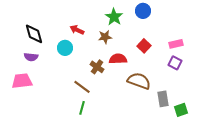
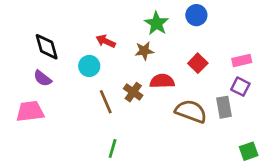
purple semicircle: (31, 57) -> (42, 78), turned 32
brown line: (82, 87) -> (106, 102), moved, turned 30
gray rectangle: (163, 99) -> (224, 107), moved

